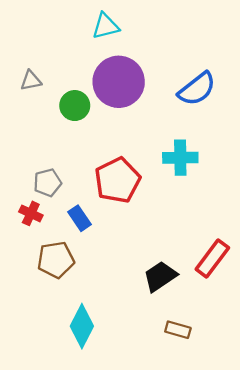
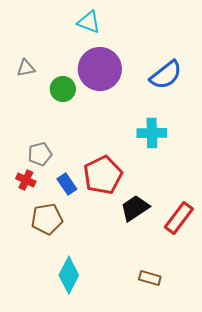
cyan triangle: (106, 26) -> (89, 22), turned 35
red pentagon: (117, 180) -> (103, 175), moved
black trapezoid: (160, 276) -> (135, 208), moved

